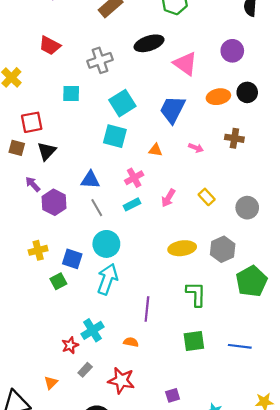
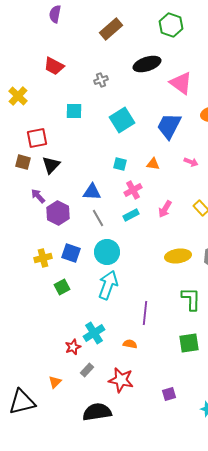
gray cross: (100, 60) -> (101, 80), size x0.6
cyan square: (115, 136) -> (120, 164), moved, size x0.6
blue square: (72, 259) -> (71, 253), moved

